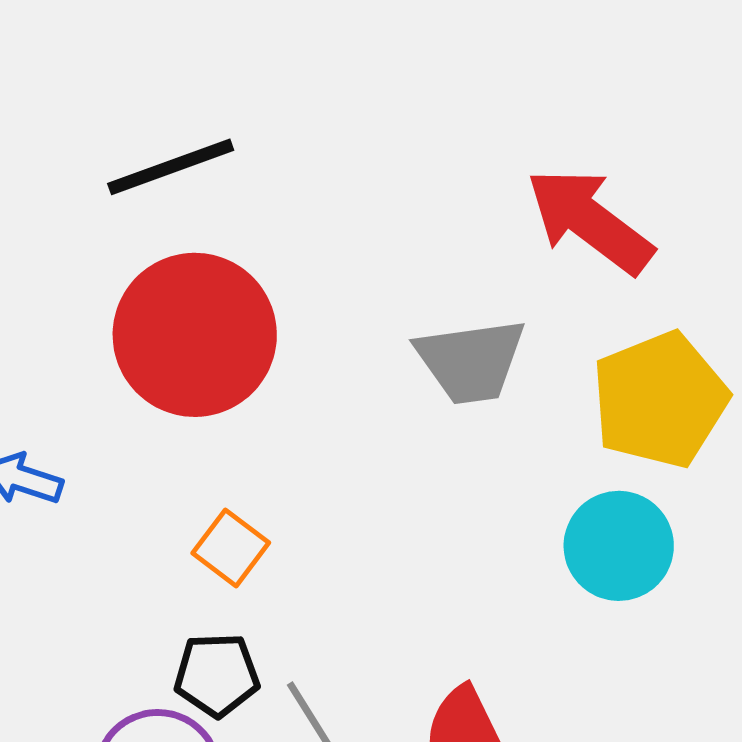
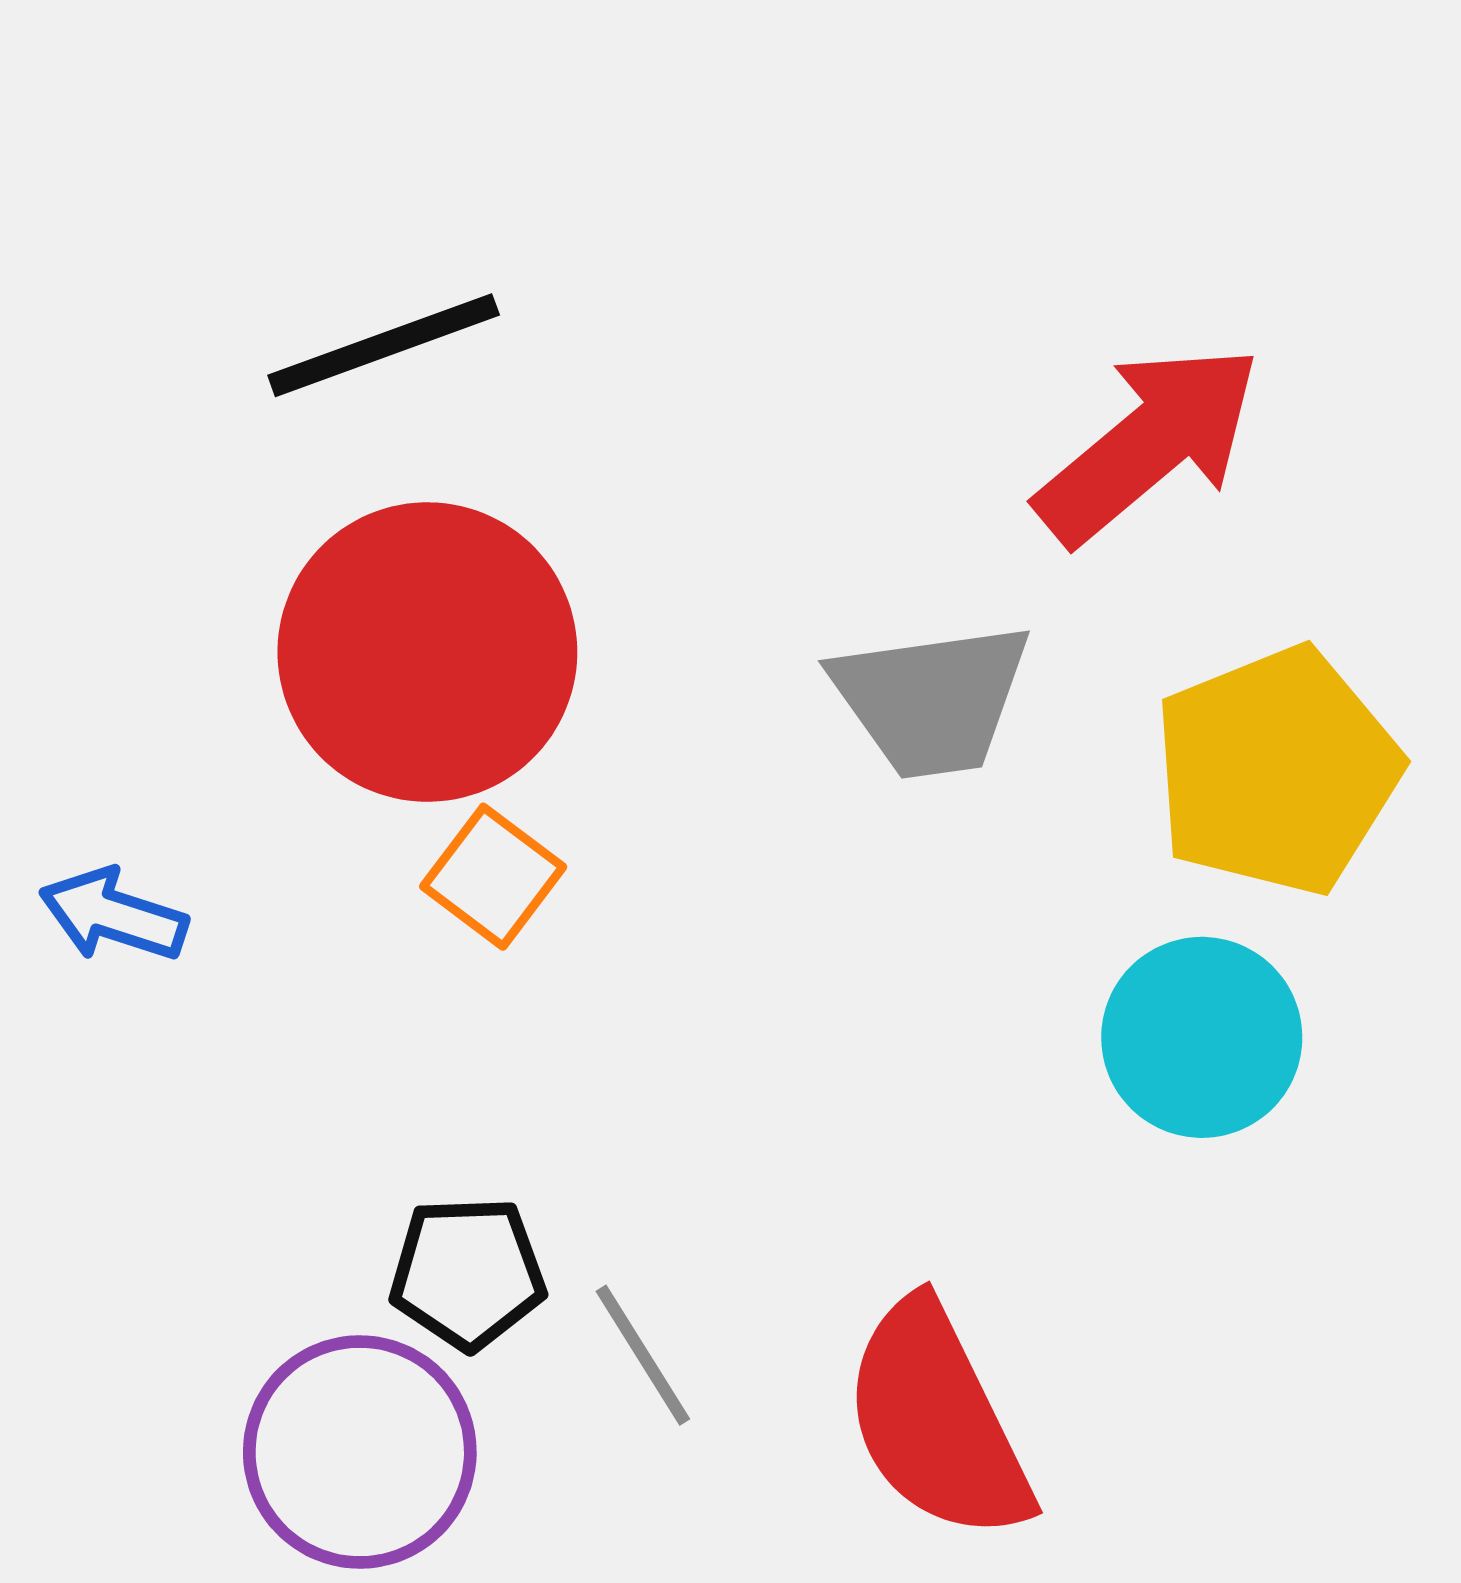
red arrow: (590, 221) -> (1149, 444), turned 103
orange square: (231, 548) -> (493, 877), moved

